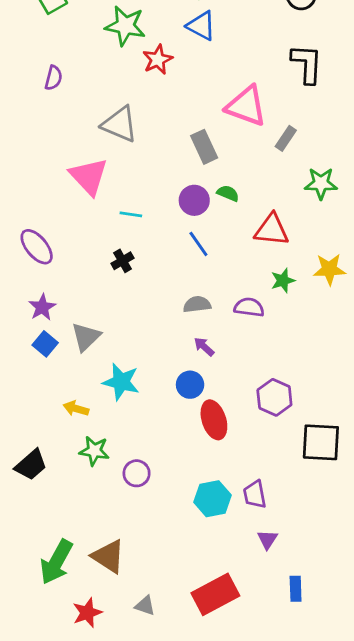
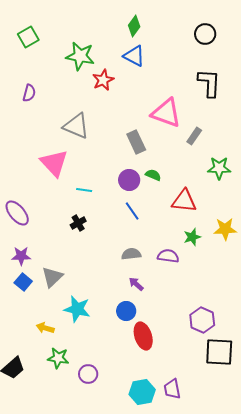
purple star: (42, 307) -> (21, 256), turned 30
purple hexagon: (274, 397) -> (202, 320), moved

